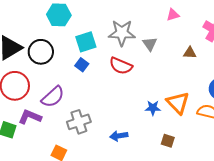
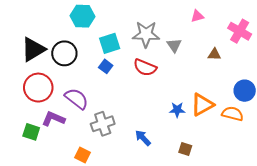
purple semicircle: (53, 97) -> (76, 99), turned -100
orange triangle: (178, 103) -> (202, 105), turned 45
blue arrow: (119, 136) -> (143, 138), turned 54
brown square: (168, 141) -> (185, 149), moved

